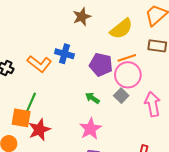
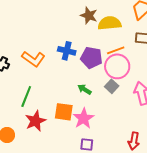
brown star: (82, 17) -> (89, 16), moved, turned -30
yellow semicircle: (121, 29) -> (110, 23), turned -145
blue cross: (64, 54) -> (67, 51), moved
orange square: (21, 118) -> (64, 112), moved

